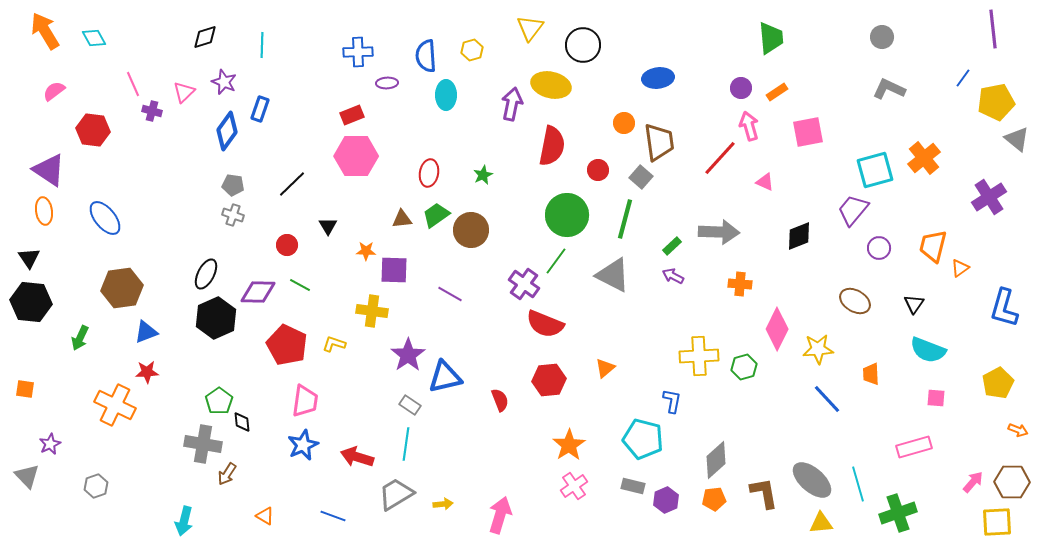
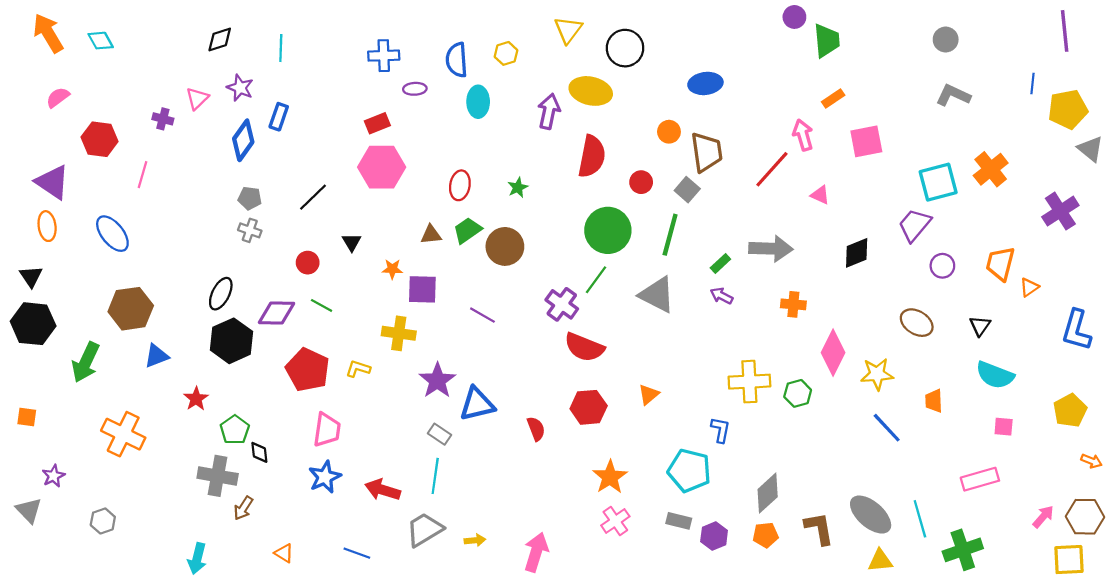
blue line: (963, 78) -> (1032, 83), turned -30
pink line: (133, 84) -> (142, 175), moved, turned 40
purple circle: (741, 88) -> (794, 17), moved
green arrow: (80, 338) -> (86, 362), size x1.5
red star: (147, 372) -> (196, 399), moved, turned -30

